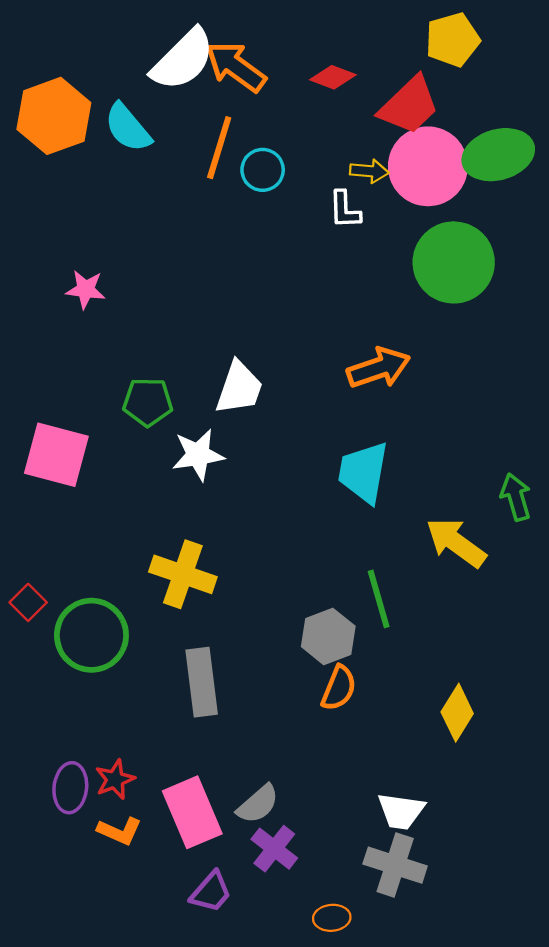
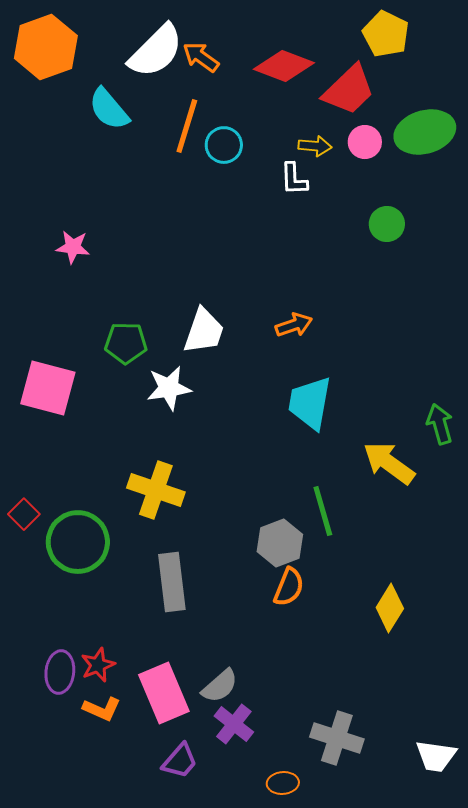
yellow pentagon: (453, 40) -> (386, 34), turned -30
orange arrow: (236, 67) -> (201, 57), size x0.7
red diamond: (333, 77) -> (284, 66), size x1.5
orange hexagon: (54, 116) -> (46, 47), moved
pink circle: (428, 166) -> (365, 142), size x0.5
green circle: (454, 262) -> (387, 224), size x0.5
orange arrow: (379, 368) -> (294, 325), moved, size x0.7
white trapezoid: (401, 811) -> (436, 756), moved

